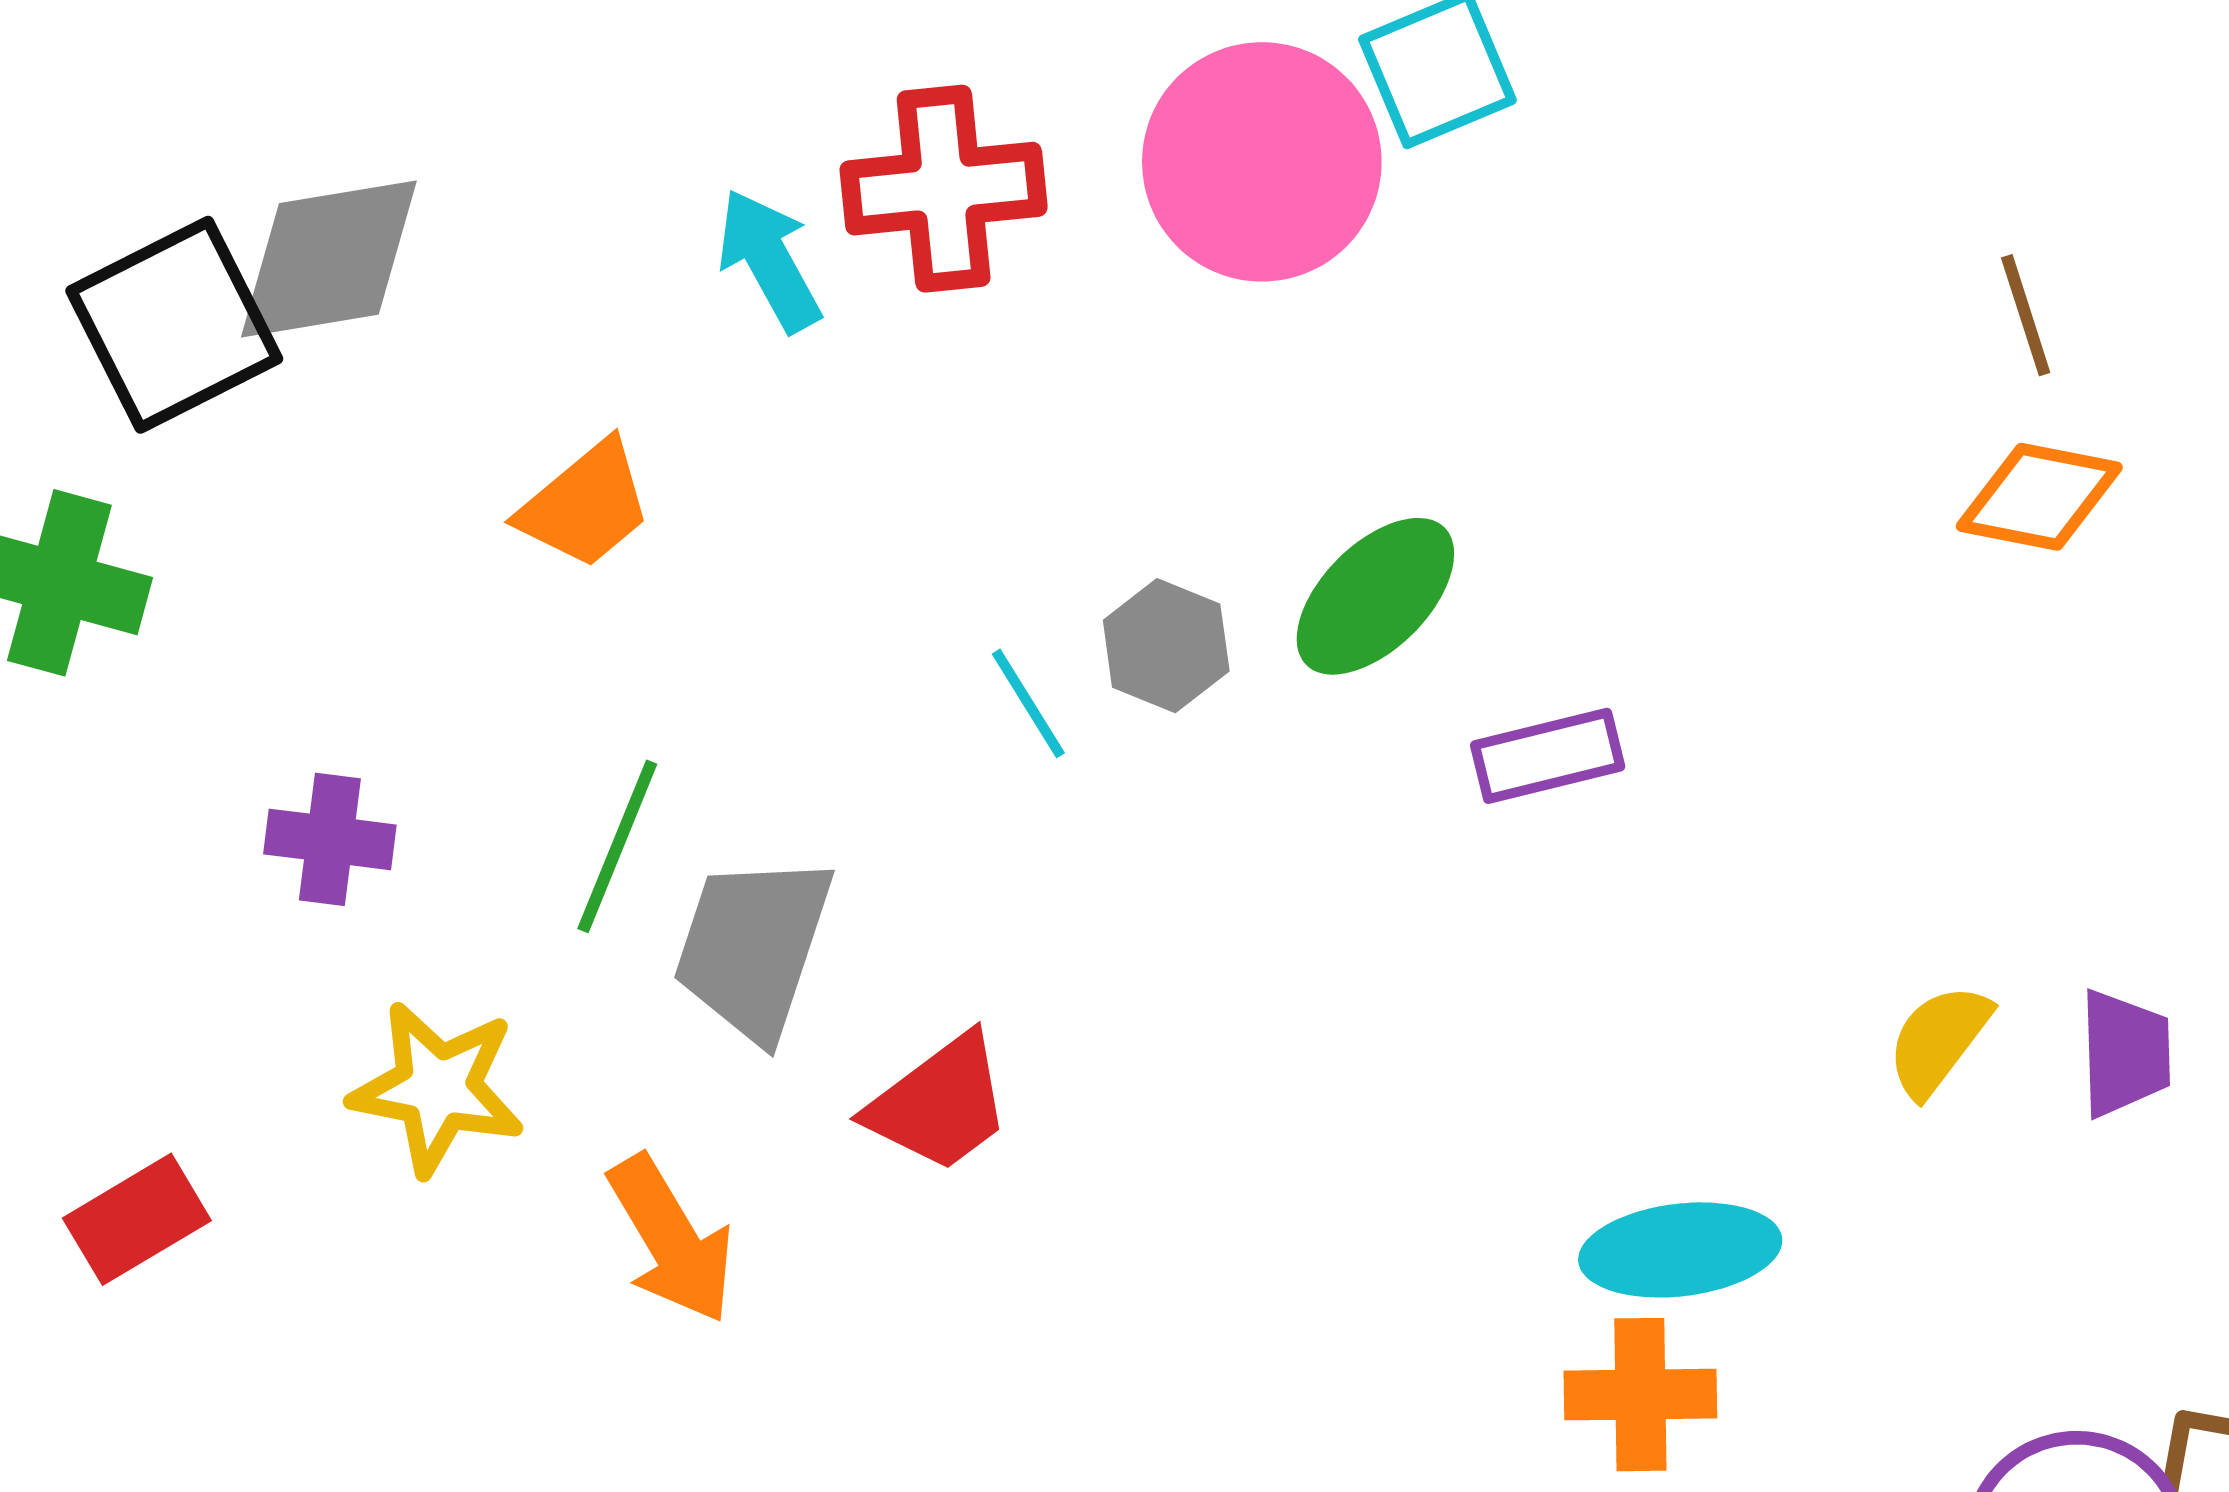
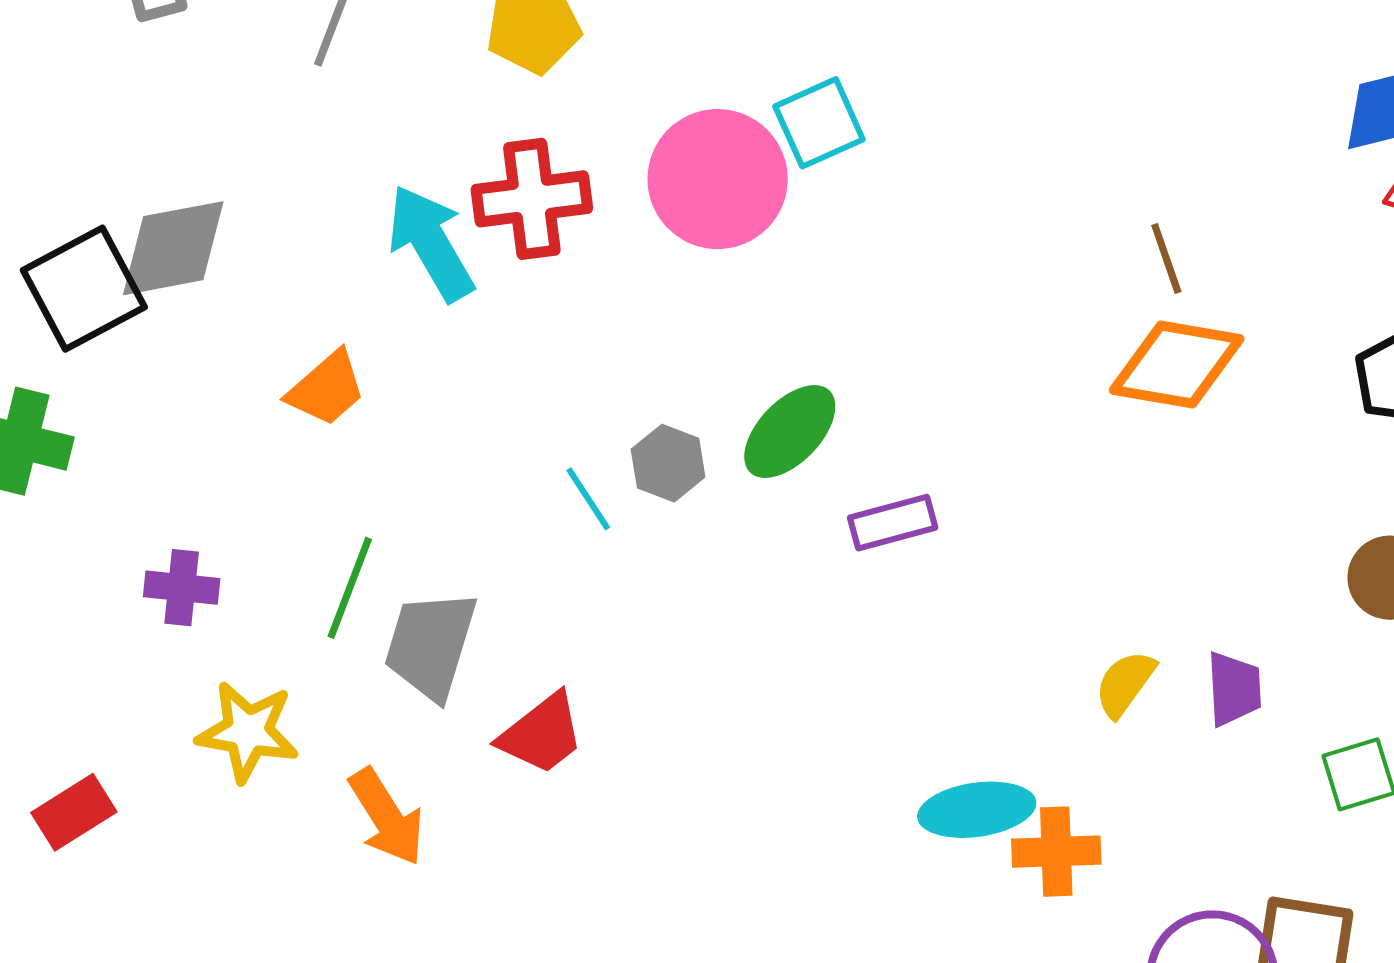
cyan arrow: (769, 260) -> (431, 243), size x1.4
orange diamond: (2039, 497) -> (1177, 365), size x1.4
orange cross: (1640, 1395) -> (1056, 852), moved

